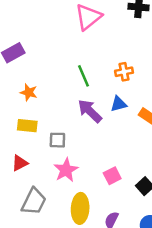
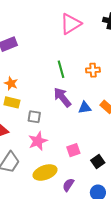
orange star: (29, 92) -> (11, 83), moved
blue triangle: (119, 104) -> (85, 108), moved
yellow ellipse: (80, 208) -> (45, 172), turned 60

